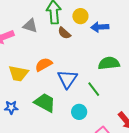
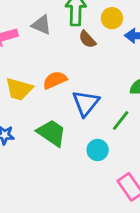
green line: (94, 89) -> (121, 121), turned 70

